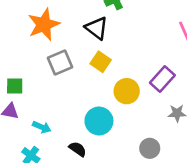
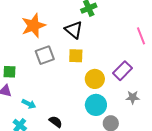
yellow square: (101, 62) -> (76, 56), turned -35
cyan circle: (99, 121) -> (96, 105), moved

